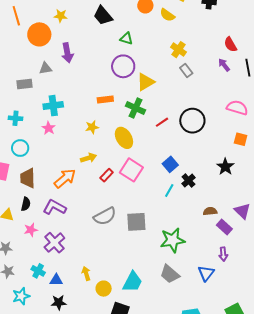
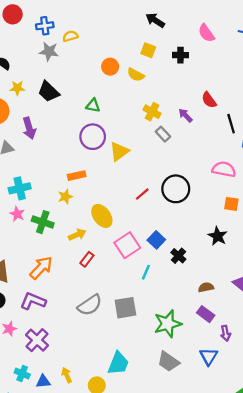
black trapezoid: (103, 16) -> (49, 92), moved
purple arrow: (224, 65) -> (185, 115), moved
green cross: (135, 108) -> (43, 222), moved
yellow star: (92, 127) -> (65, 197), moved
yellow arrow: (88, 158) -> (77, 235), moved
pink square: (131, 170) -> (127, 245), moved, turned 30
cyan line: (169, 190) -> (146, 272), moved
purple rectangle: (224, 227) -> (206, 314), moved
yellow arrow: (86, 273) -> (67, 375), moved
cyan trapezoid: (132, 282) -> (118, 363), moved

